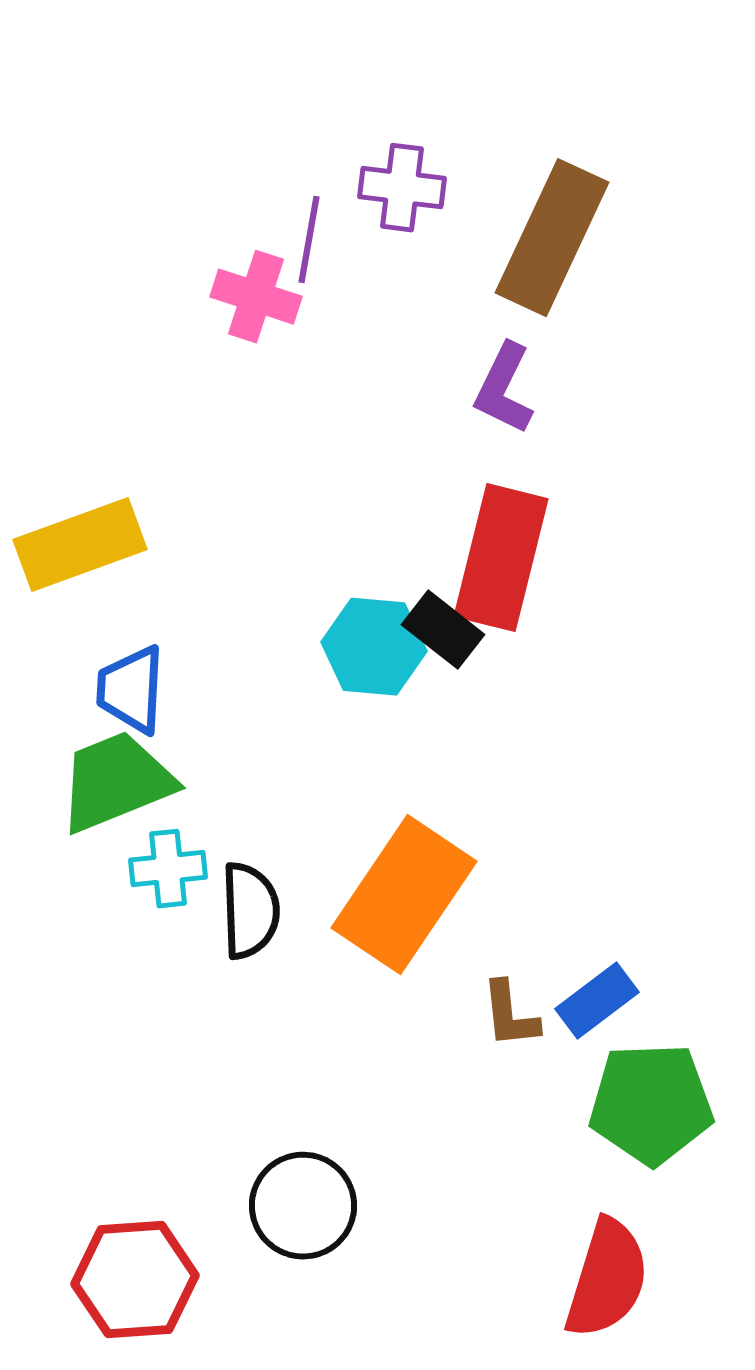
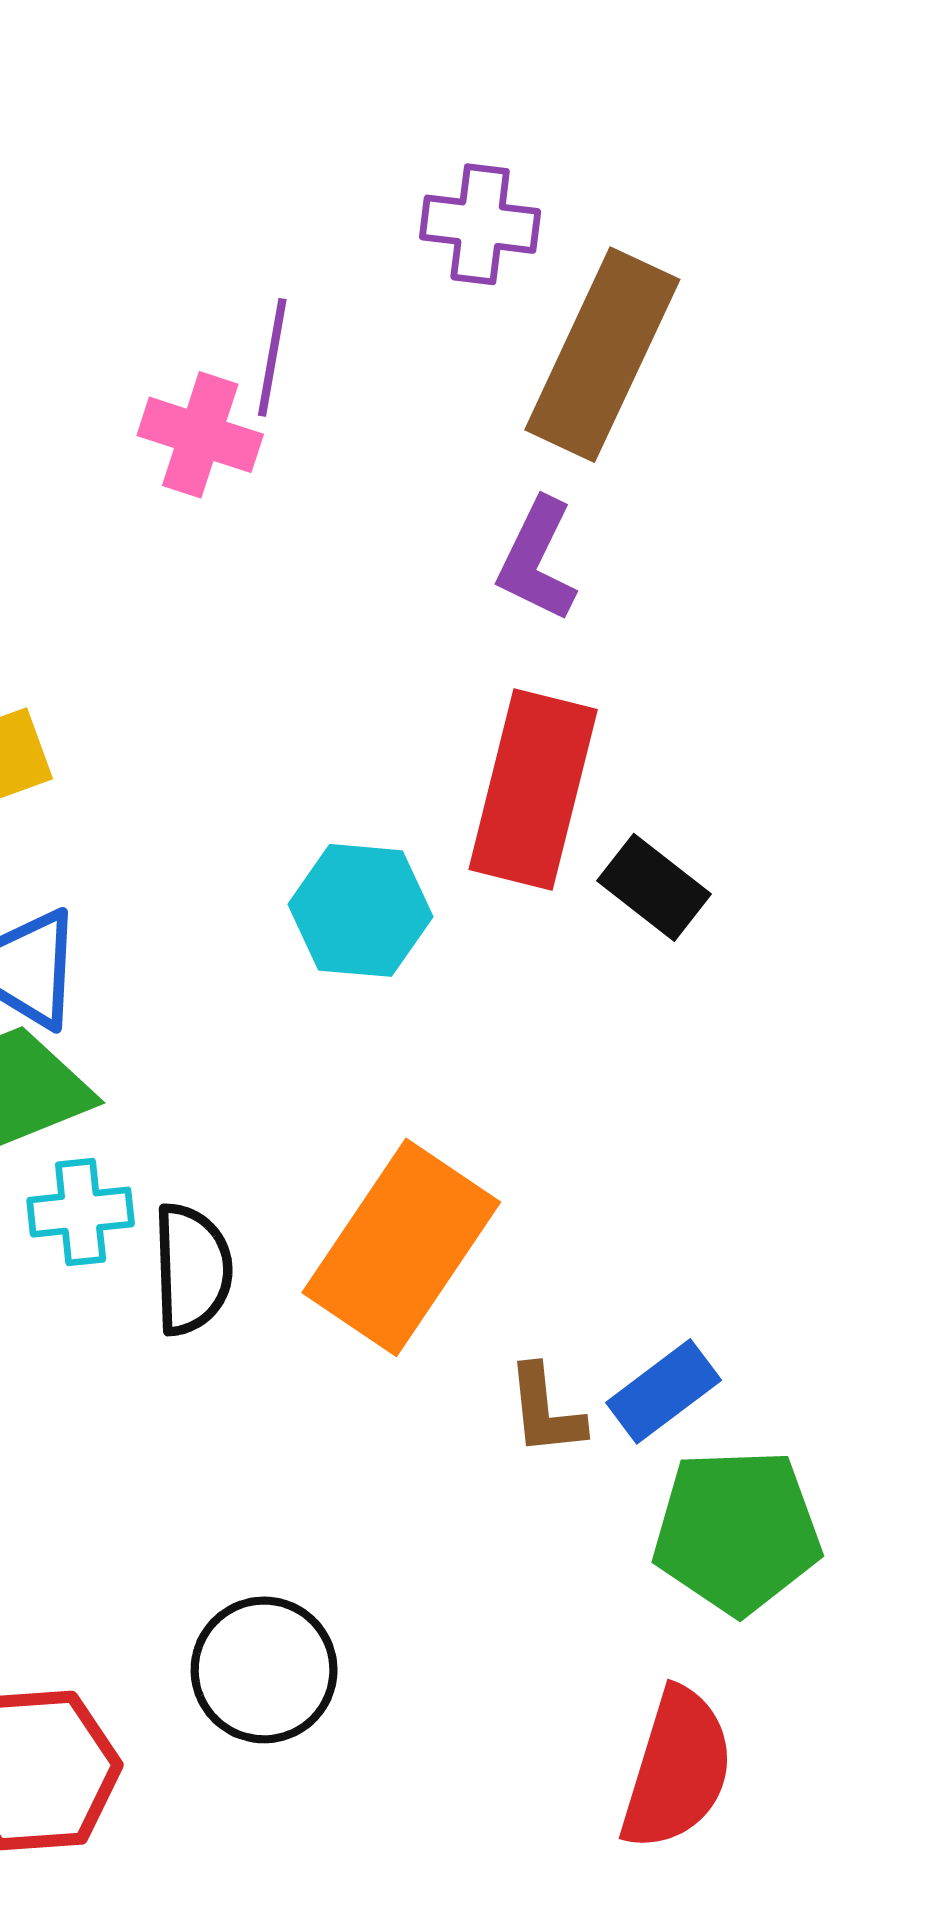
purple cross: (402, 188) -> (480, 224), moved
black rectangle: (443, 630) -> (654, 887), moved

